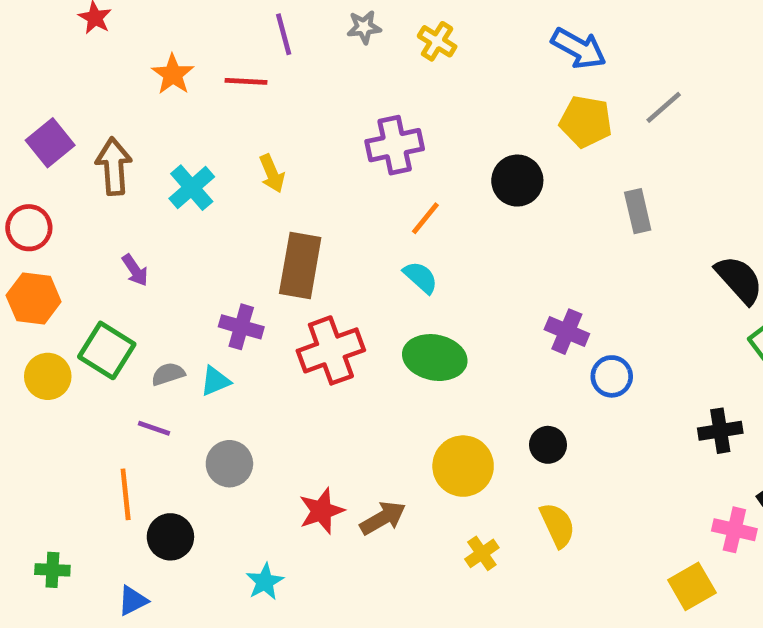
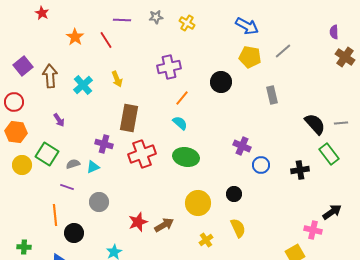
purple line: (284, 34) -> (122, 20), turned -72
red line: (246, 81) -> (106, 40), turned 54
black cross: (720, 431) -> (300, 170), moved

